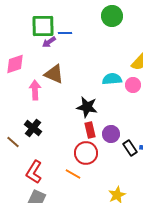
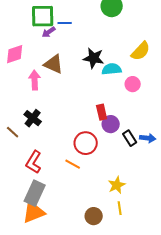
pink circle: (133, 85) -> (133, 84), moved
black star: (87, 107) -> (94, 58), moved
red rectangle: (90, 130) -> (102, 112), moved

